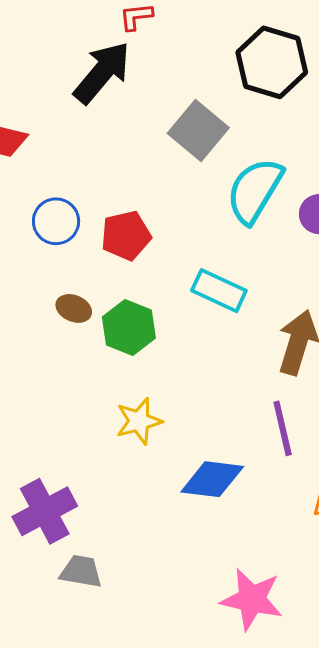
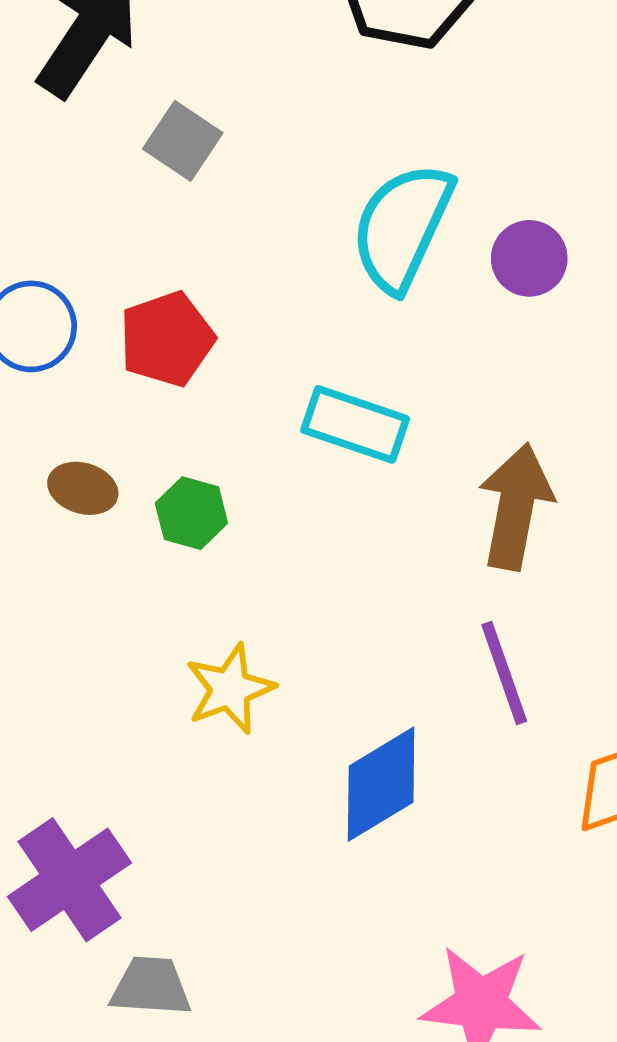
gray square: (198, 130) -> (183, 141), moved, size x0.7
green hexagon: (129, 328) -> (191, 513), size x0.7
blue diamond: (212, 479) -> (381, 784), turned -32

